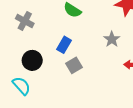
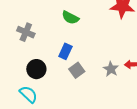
gray star: (112, 39) -> (111, 69), moved

